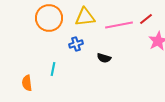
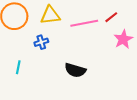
black semicircle: (104, 58) -> (75, 70), moved, size x1.5

